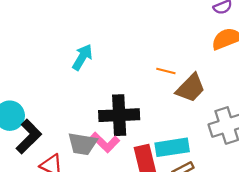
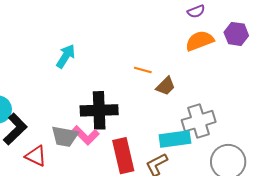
brown trapezoid: (191, 88) -> (165, 86), size x0.7
cyan rectangle: (172, 147) -> (175, 139), moved

